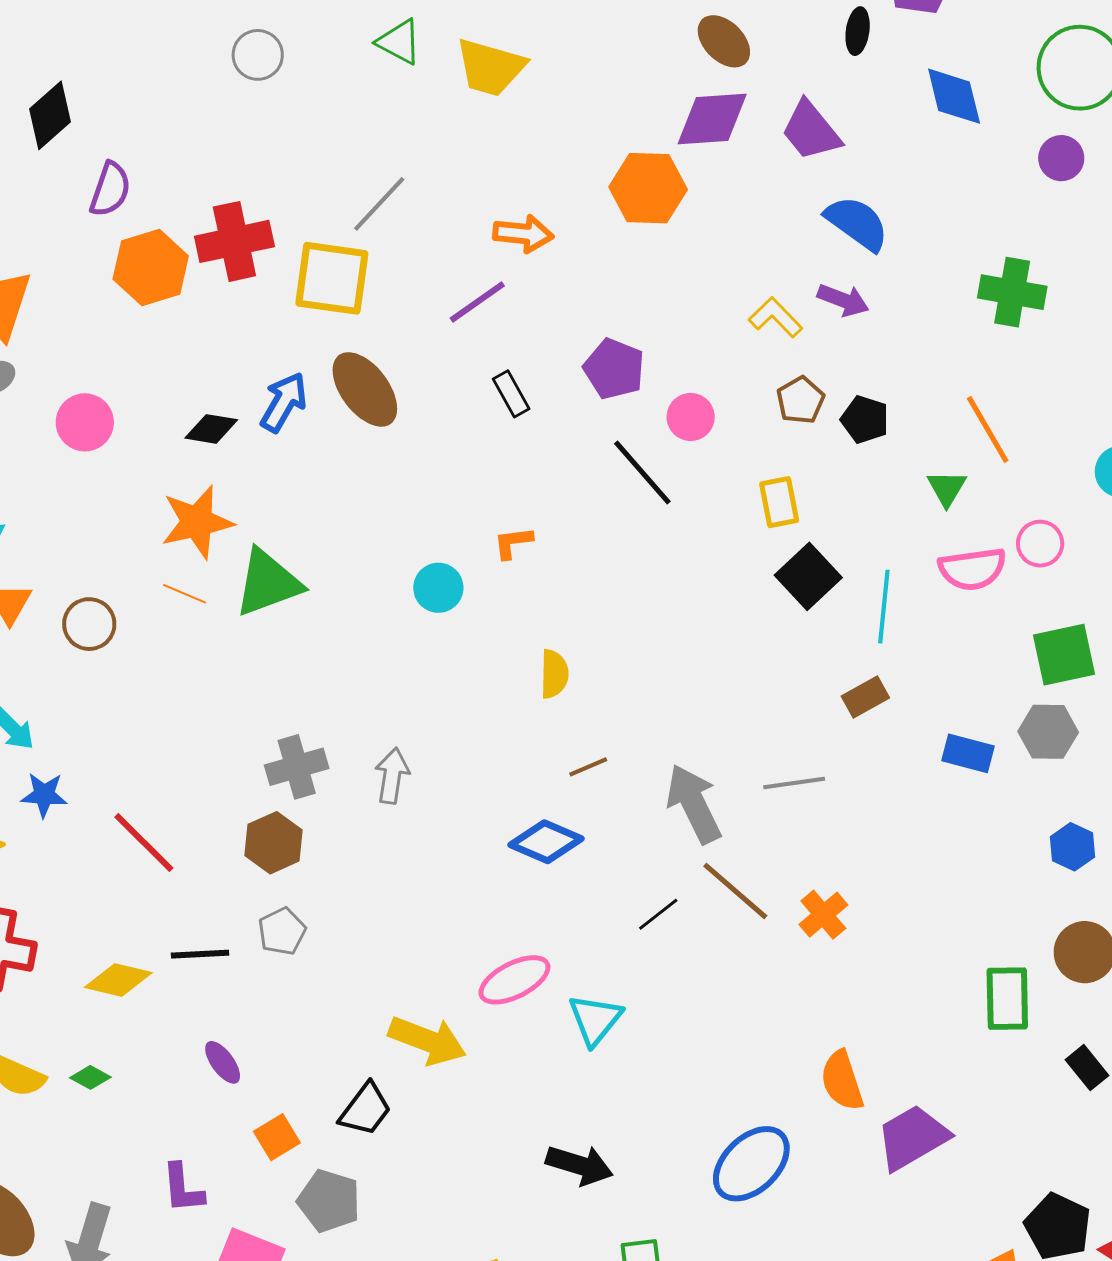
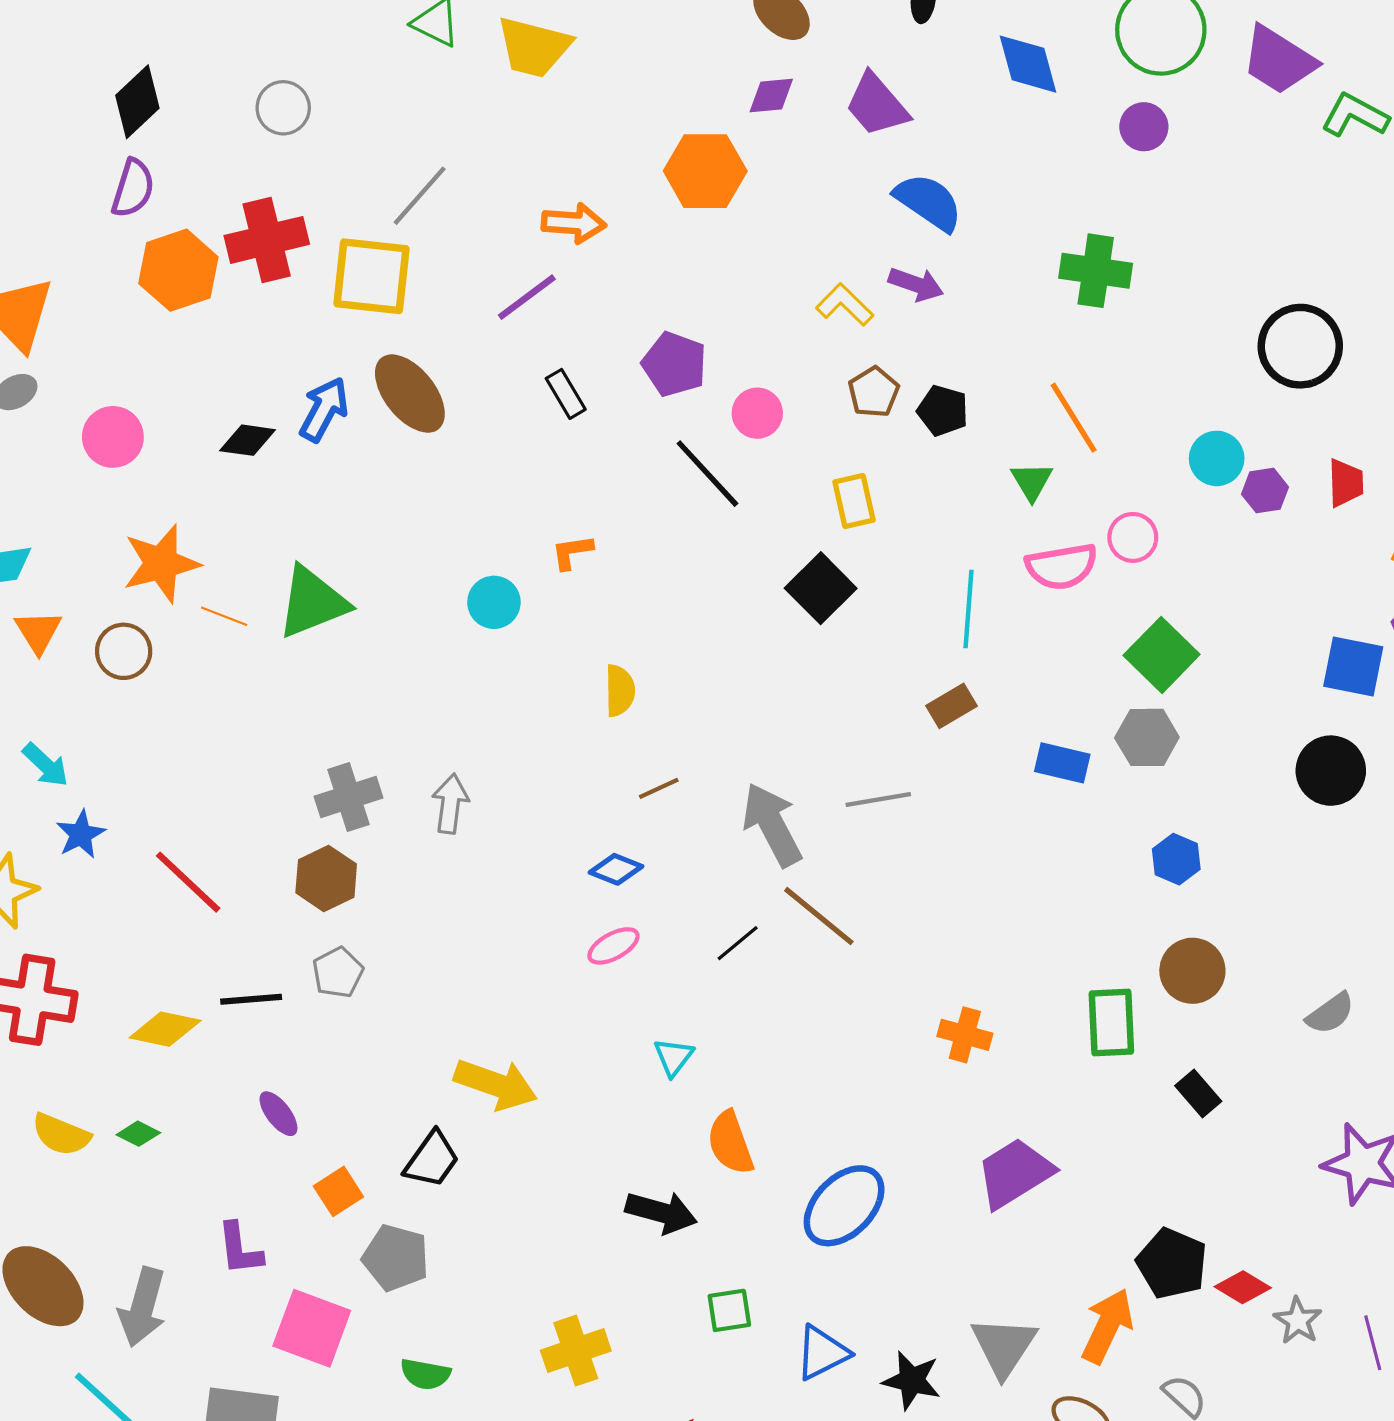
gray circle: (258, 55) -> (283, 108), moved
black diamond: (50, 115) -> (137, 102), moved
purple diamond: (712, 119) -> (771, 95), size x0.6
orange star: (197, 522) -> (161, 564), moved
black square: (808, 576) -> (821, 588), moved
green square: (1064, 655) -> (1162, 655), turned -32
blue star: (44, 795) -> (81, 834), turned -30
blue diamond: (546, 842) -> (616, 869), size x0.7
orange cross: (823, 915) -> (965, 1035), moved, turned -33
pink ellipse: (514, 980) -> (613, 946), moved, size x0.7
cyan triangle: (595, 1020) -> (674, 1057), size x0.7
orange semicircle: (842, 1081) -> (730, 1143), moved

